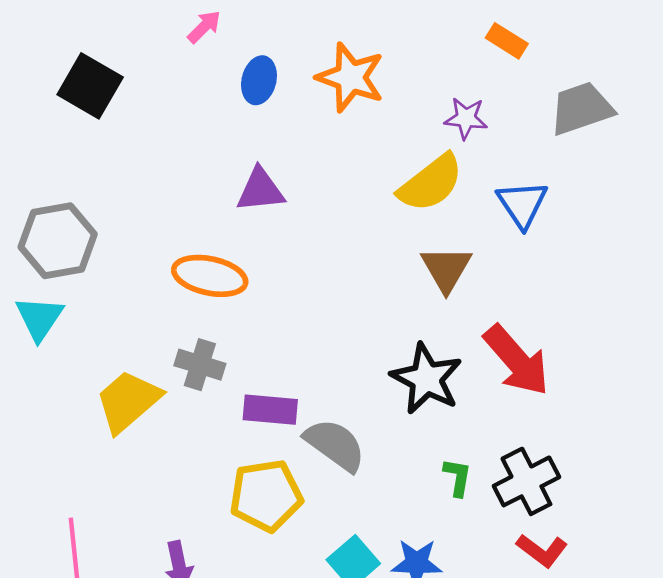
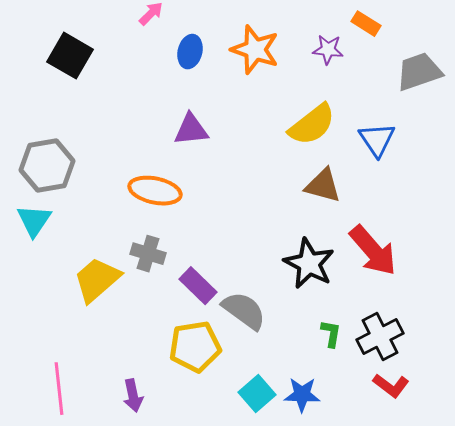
purple star: (466, 118) -> (328, 50), moved
brown triangle: (446, 269) -> (323, 186), turned -45
purple rectangle: (270, 410) -> (198, 286), turned 39

